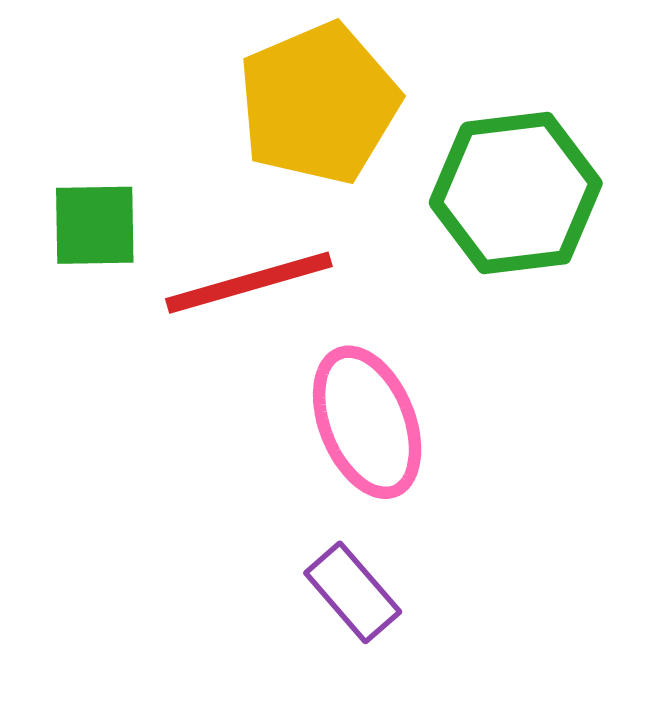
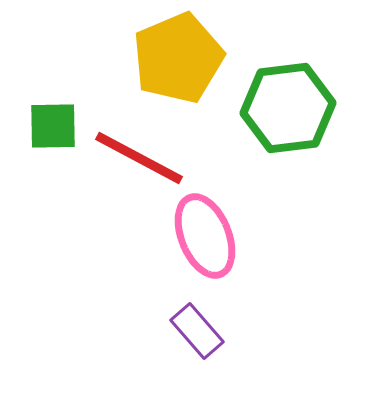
red line: (249, 283) -> (139, 158), turned 44

